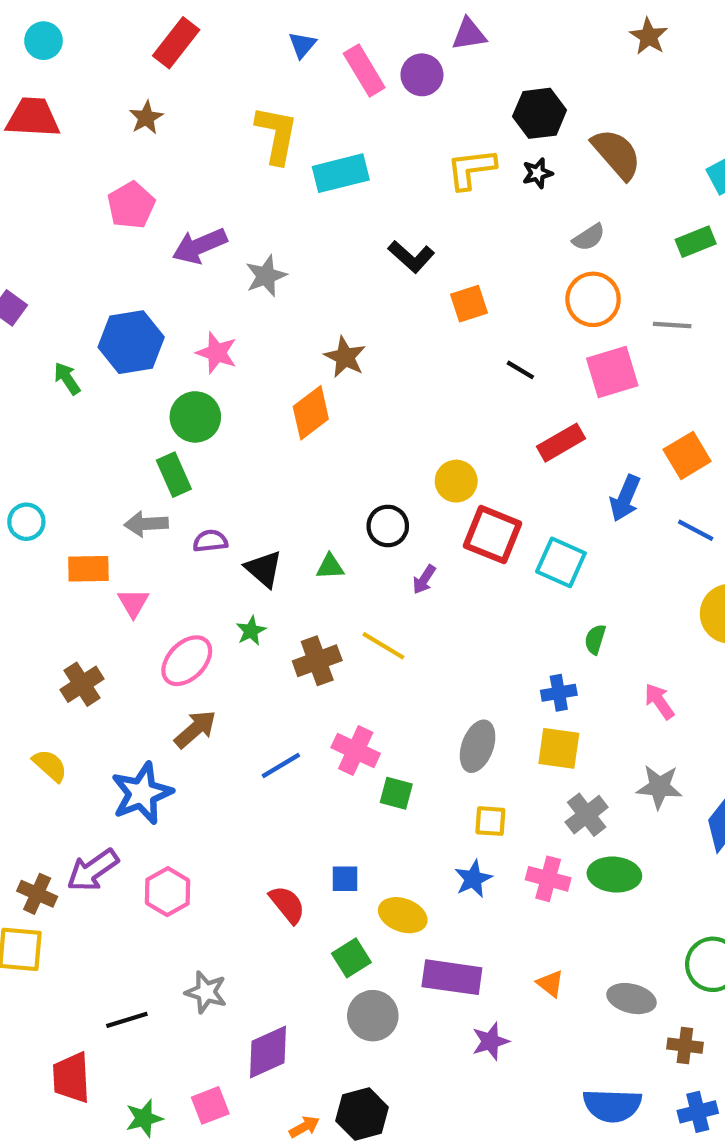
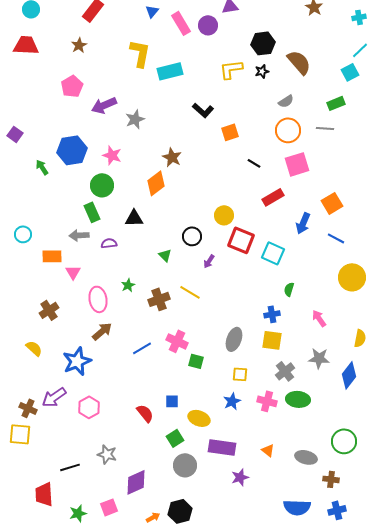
gray line: (672, 325) -> (325, 128), moved
green triangle: (330, 567) -> (165, 255), turned 48
black triangle: (264, 569) -> (134, 218), moved, turned -42
pink ellipse: (187, 661) -> (98, 299), turned -55

